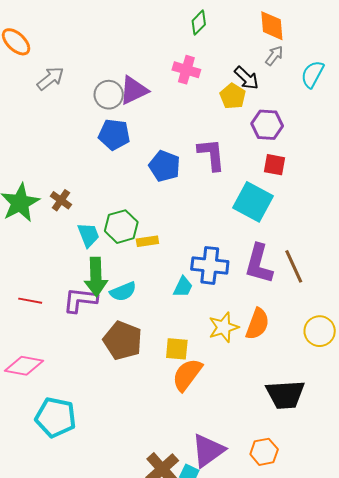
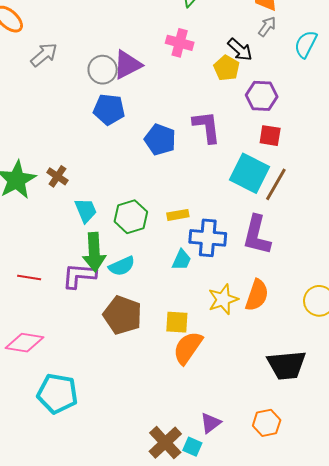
green hexagon: (121, 227) -> (131, 217), moved
yellow rectangle: (147, 241) -> (178, 215), moved
brown line: (294, 266) -> (276, 184), moved, turned 56
purple triangle: (208, 450) -> (211, 423), size x0.6

